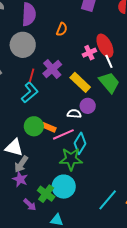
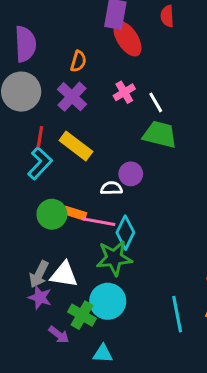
red ellipse: (105, 46) -> (127, 39), moved
purple cross: (52, 69) -> (72, 97), moved
yellow rectangle: (80, 82) -> (76, 146), moved
green trapezoid: (109, 82) -> (160, 134), turned -30
pink line: (63, 134) -> (98, 222), turned 40
white triangle: (14, 148) -> (64, 275), moved
cyan line: (108, 200) -> (177, 314), turned -45

